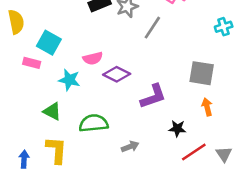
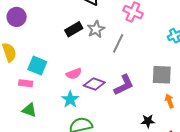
cyan star: (69, 80) -> (70, 99), moved, turned 30
purple L-shape: (153, 96) -> (124, 85), moved
green triangle: (52, 111) -> (29, 110), moved

